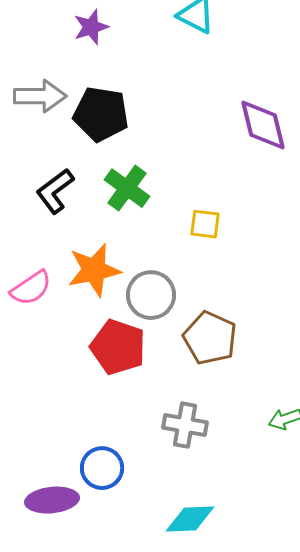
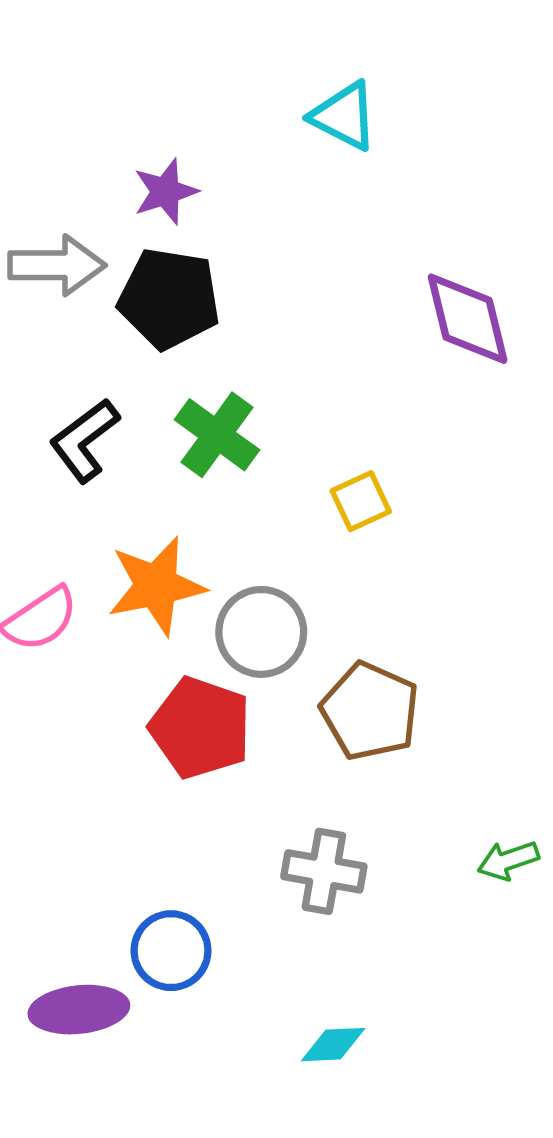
purple star: (91, 27) -> (165, 192), moved
yellow square: (205, 224) -> (361, 501), turned -32
cyan diamond: (190, 519) -> (333, 1045), size x0.7

